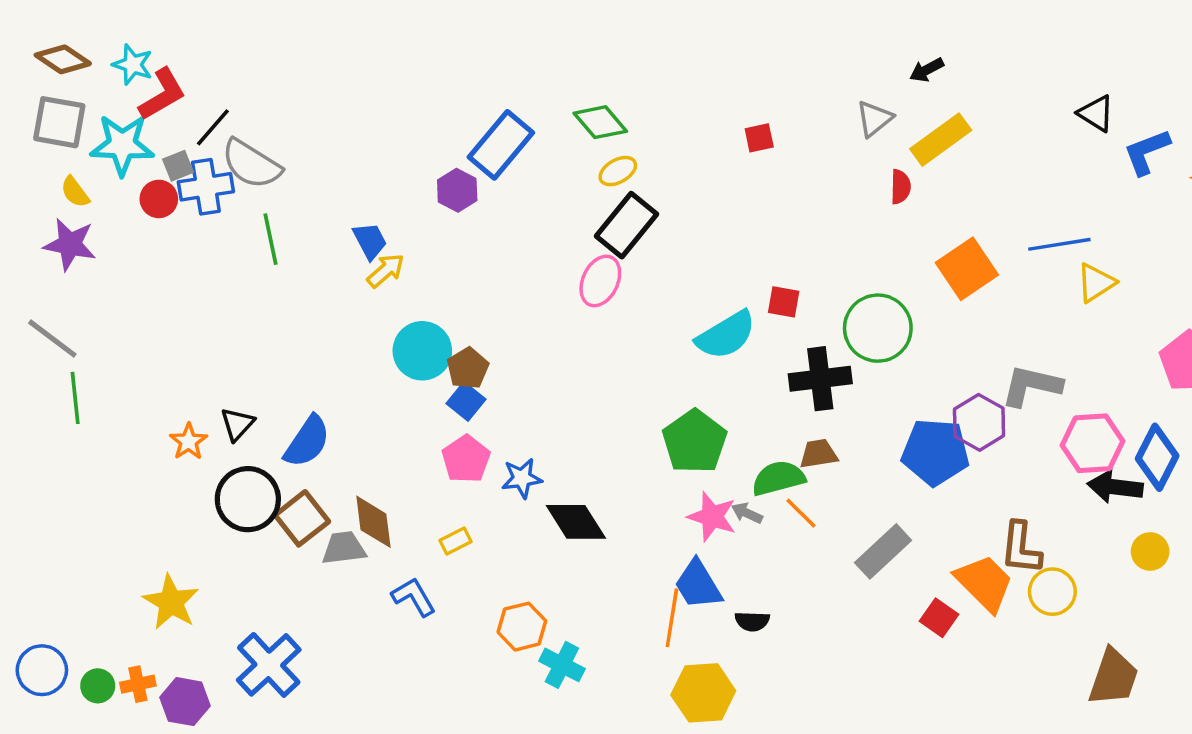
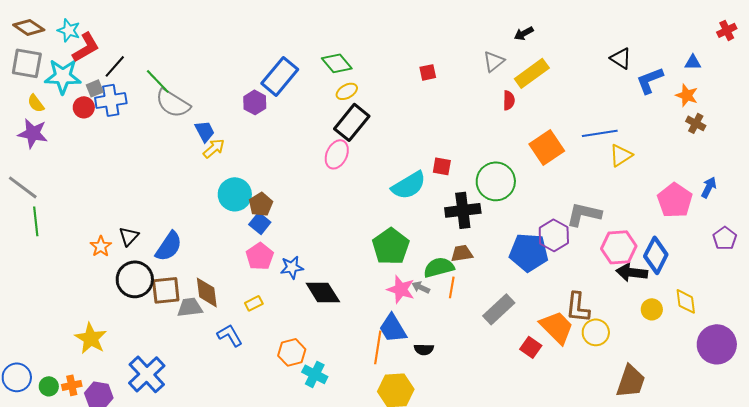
gray semicircle: (251, 164) -> (173, 103), moved
green line: (271, 239) -> (158, 81), moved, turned -32
orange line: (801, 513) -> (452, 287), turned 55
brown square: (302, 518) -> (166, 290), turned 32

